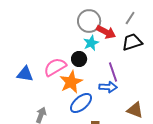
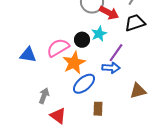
cyan star: (91, 43) -> (99, 34), moved
purple line: (113, 72) -> (116, 53), turned 54
brown triangle: (135, 110) -> (138, 91), turned -36

